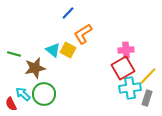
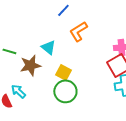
yellow square: (68, 50) -> (63, 72), moved
green circle: (44, 94) -> (65, 91), moved

